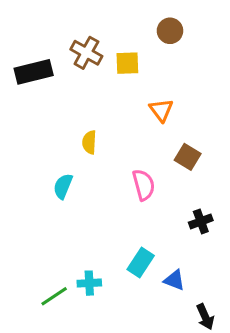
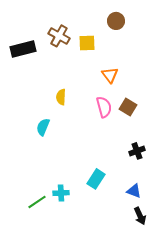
pink semicircle: (144, 185) -> (104, 107), moved
blue triangle: (174, 280) -> (134, 191), moved

